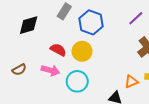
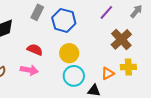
yellow circle: (82, 51) -> (69, 53), moved
cyan circle: (77, 81) -> (74, 76), moved

